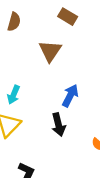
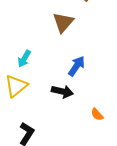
black arrow: (58, 125) -> (62, 91), turned -70

